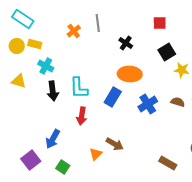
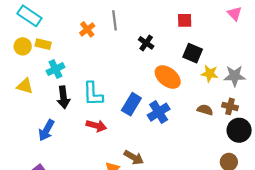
black square: (167, 52) -> (193, 53), turned -36
cyan cross: (46, 66) -> (56, 69), turned 35
orange ellipse: (130, 74) -> (168, 77), moved, turned 35
blue cross: (148, 104) -> (159, 112), moved
red arrow: (82, 116) -> (96, 126), turned -84
blue arrow: (53, 139) -> (46, 130), moved

